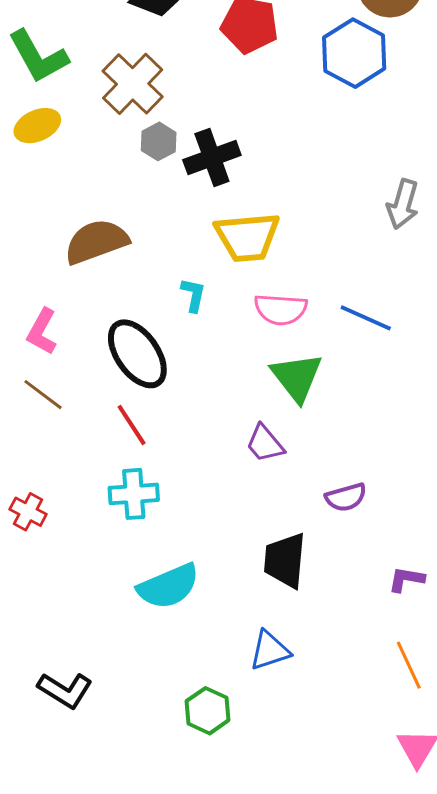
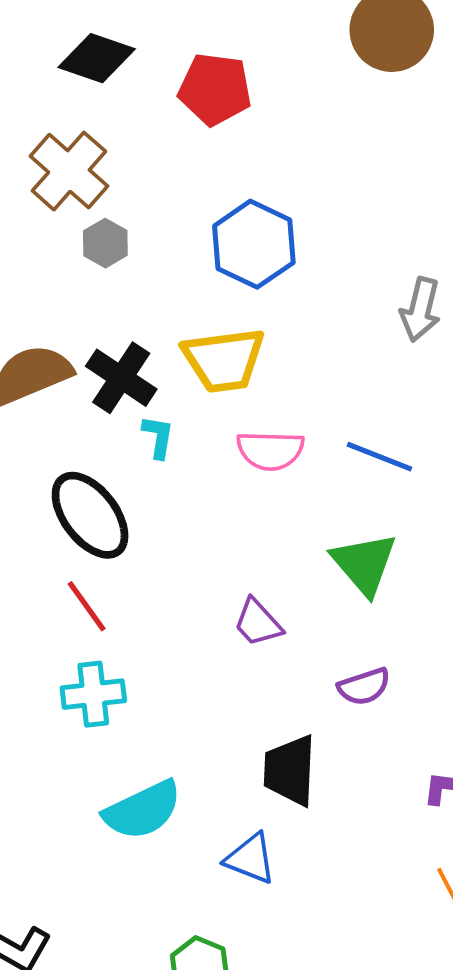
blue hexagon: (354, 53) -> (254, 244), moved
black cross: (212, 158) -> (121, 378), moved, turned -34
green triangle: (297, 377) -> (364, 564), moved
blue triangle: (270, 651) -> (250, 859), moved, turned 42

